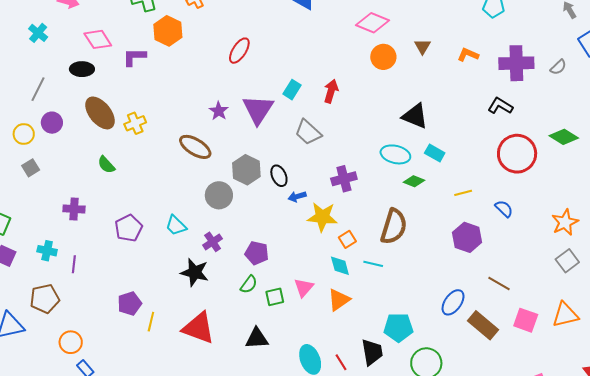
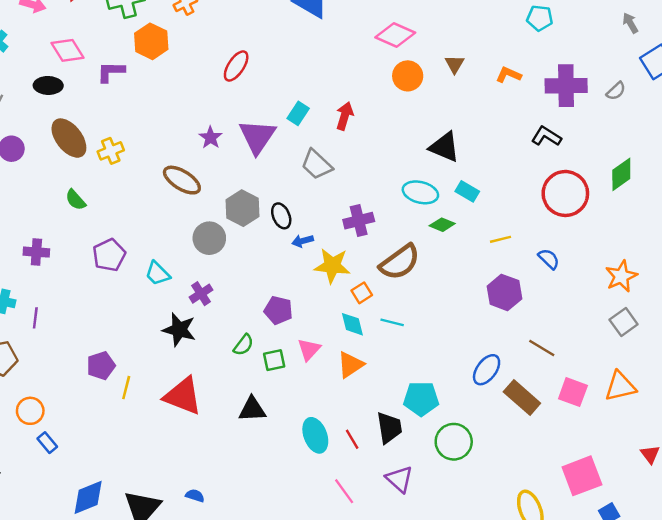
green diamond: (564, 137) -> (621, 174), turned -68
brown semicircle: (394, 227) -> (400, 262), moved, turned 36
purple pentagon: (128, 228) -> (109, 255), moved
purple pentagon: (257, 253) -> (278, 310), moved

